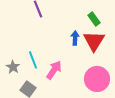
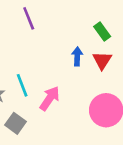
red triangle: (94, 41) -> (102, 60), size x0.7

